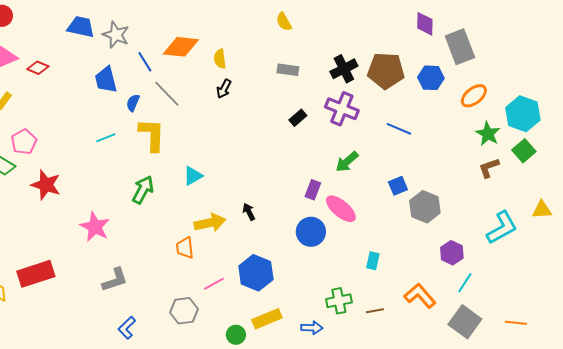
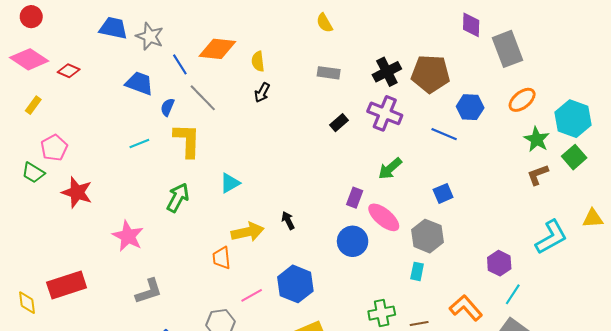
blue hexagon: (431, 78) -> (470, 107), moved
blue trapezoid: (106, 80) -> (139, 83), turned 124
gray hexagon: (425, 207) -> (427, 236), moved

